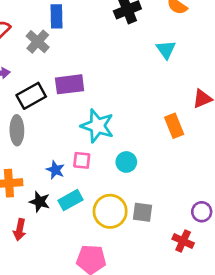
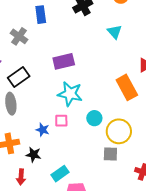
blue rectangle: (56, 16) -> (41, 15), moved
purple rectangle: (70, 84) -> (64, 61), moved
orange rectangle: (174, 126) -> (127, 87), size x1.4
cyan rectangle: (70, 200) -> (60, 174), moved
yellow circle: (110, 211) -> (119, 131), moved

